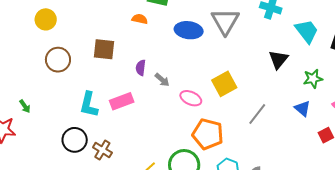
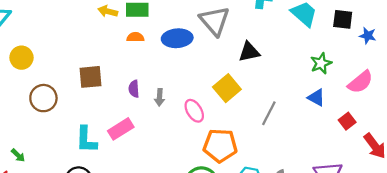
orange semicircle: (140, 19) -> (135, 37), moved
black triangle: (278, 59) -> (249, 52), moved, turned 50
gray arrow: (162, 80) -> (160, 97), turned 63
pink ellipse: (191, 98) -> (194, 111), turned 45

